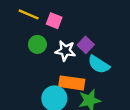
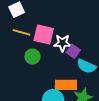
pink square: (54, 21) -> (44, 35), size x1.5
white star: (65, 51) -> (62, 43), moved

